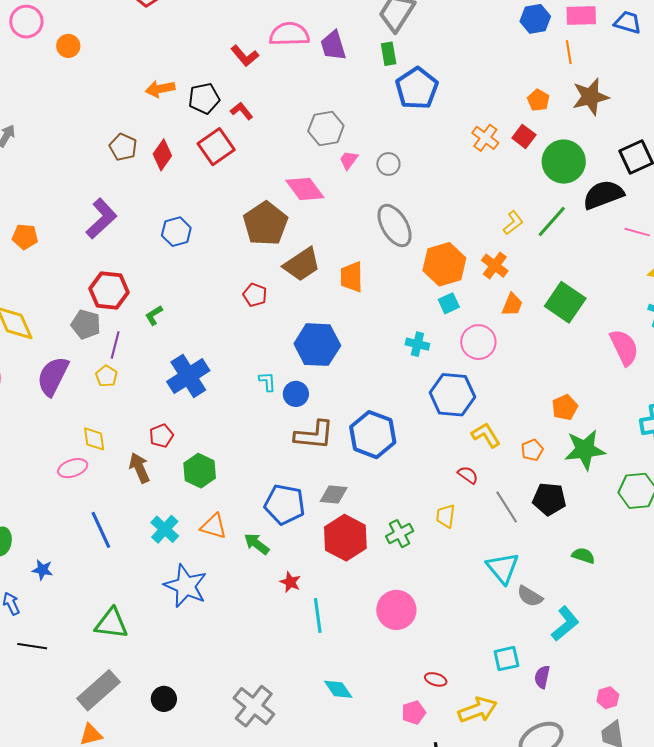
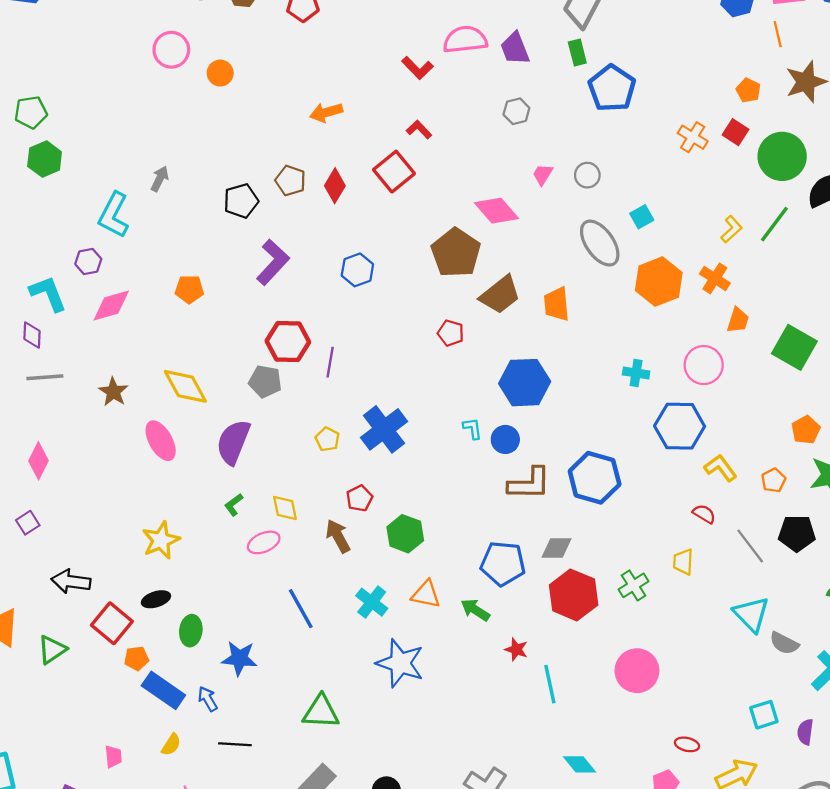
black pentagon: (204, 98) -> (241, 201), moved
gray hexagon: (326, 128) -> (516, 111), moved, size x0.7
green square: (565, 302) -> (794, 347), moved
cyan square: (449, 303) -> (642, 217), moved
green L-shape: (154, 315) -> (234, 505), moved
purple line: (115, 345) -> (330, 362), moved
yellow pentagon: (106, 376) -> (327, 439), moved
blue star: (42, 570) -> (239, 658), size x1.5

